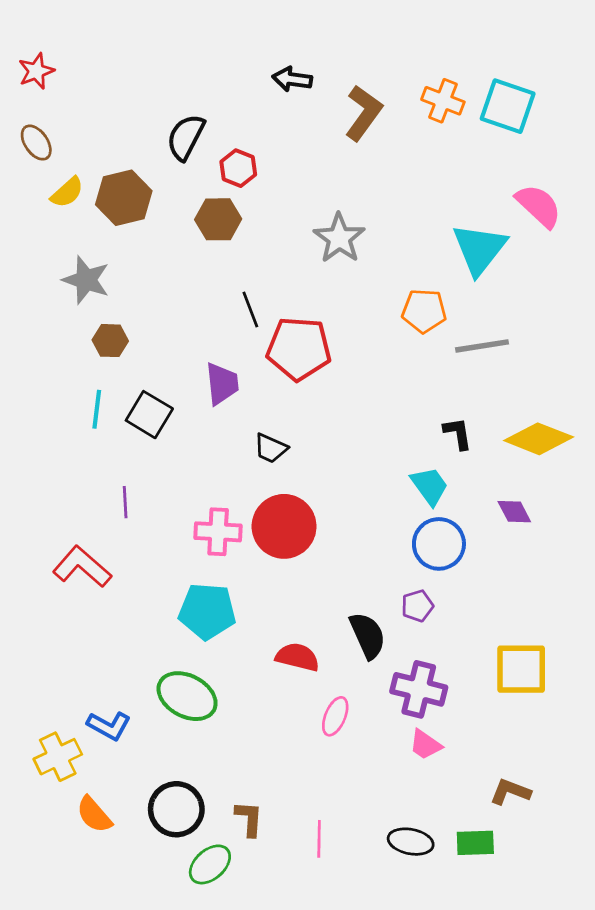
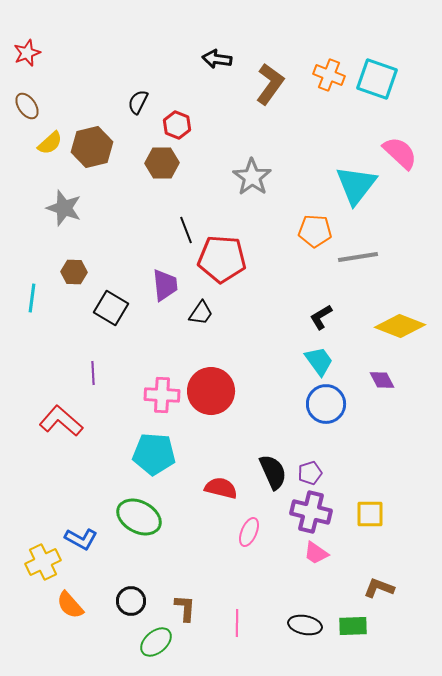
black semicircle: (186, 137) -> (138, 102), size x0.7
brown hexagon: (110, 341) -> (74, 272), moved
cyan line: (97, 409) -> (32, 298), moved
black L-shape: (458, 433) -> (321, 317), moved, turned -112
black trapezoid: (271, 448) -> (201, 313), moved, turned -80
purple pentagon: (417, 606) -> (310, 473), moved
yellow square: (521, 669) -> (370, 514), moved, size x0.7
black circle: (176, 809) -> (131, 601), size x0.7

